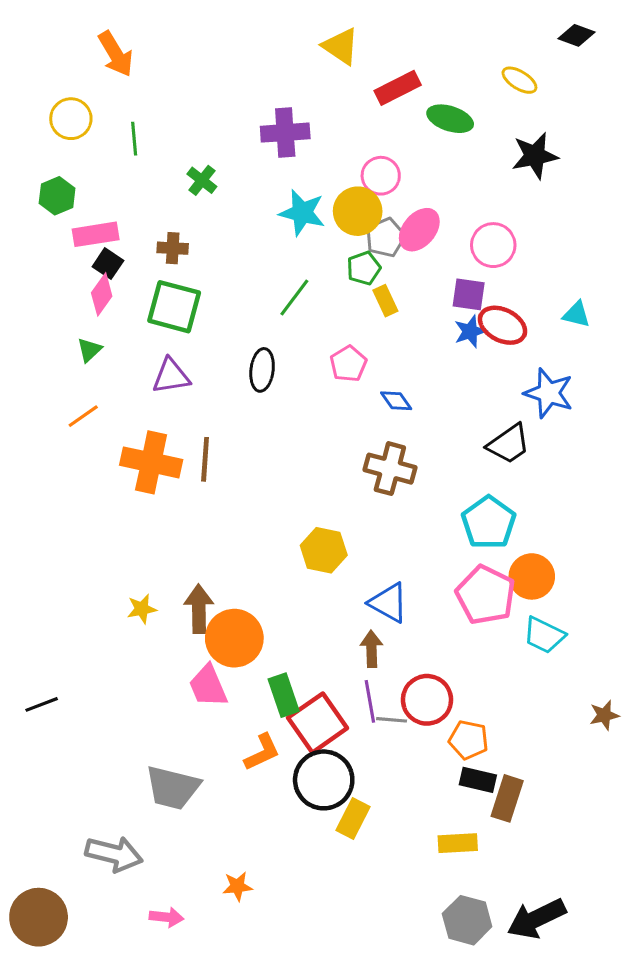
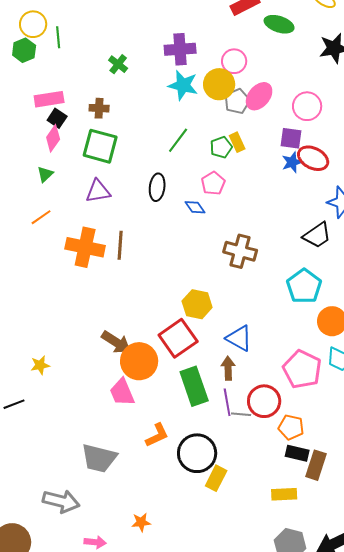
purple cross: (285, 133) -> (180, 49), moved
green line: (134, 139) -> (58, 37), moved
green hexagon: (57, 196) -> (24, 50), moved
green pentagon: (364, 268) -> (221, 147), moved
blue diamond: (396, 401) -> (195, 207), moved
pink pentagon: (486, 595) -> (302, 369), moved
yellow star: (142, 609) -> (40, 365), moved
brown arrow: (199, 609) -> (116, 342), turned 124
green rectangle: (284, 695) -> (194, 386), moved, size x1.4
red square: (318, 723) -> (178, 338), moved

